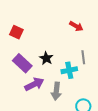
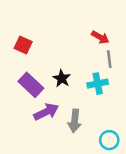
gray line: (83, 57) -> (109, 59), moved
cyan cross: (69, 70) -> (98, 84), moved

